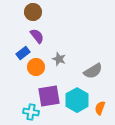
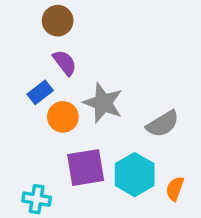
gray star: (59, 59) -> (103, 103), size x1.6
cyan cross: (31, 112) -> (37, 199), moved

